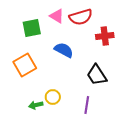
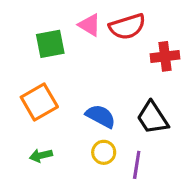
blue semicircle: (64, 50) -> (101, 116), moved
yellow circle: (53, 97) -> (104, 152), moved
green arrow: (36, 105) -> (41, 155), moved

